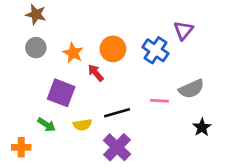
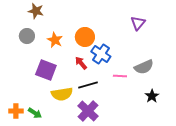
brown star: (36, 14) -> (36, 11), moved
blue cross: (155, 50) -> (101, 54), moved
red arrow: (96, 73) -> (81, 63), moved
green arrow: (47, 125) -> (35, 113), moved
yellow semicircle: (82, 125) -> (62, 94), size x1.5

